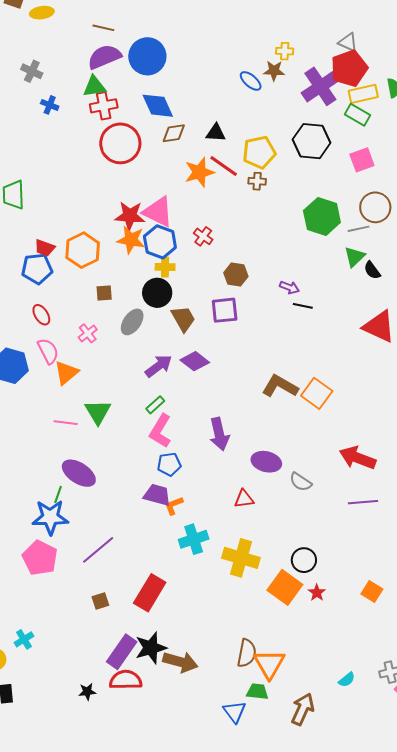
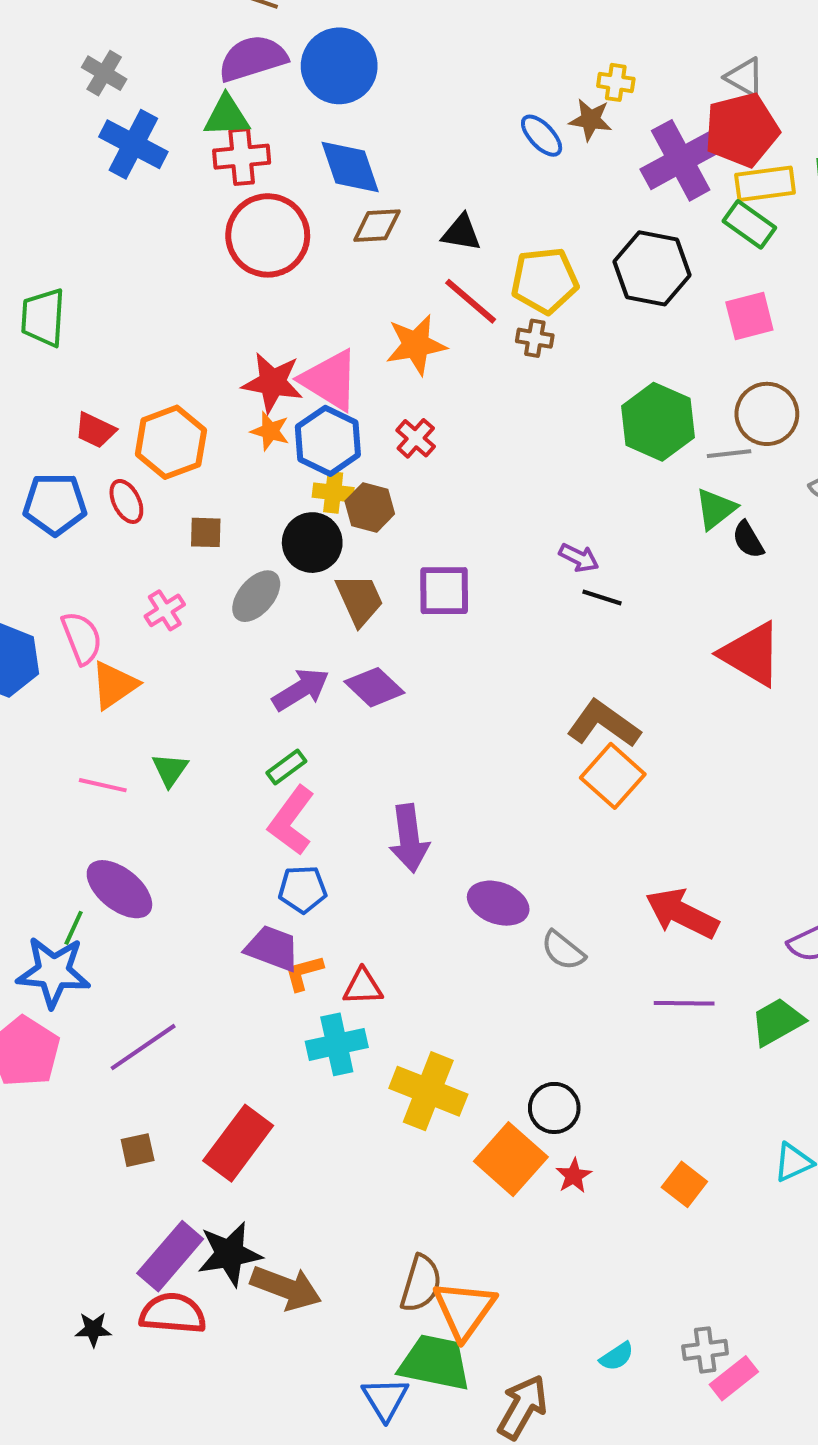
blue cross: (50, 105) -> (133, 144), size x1.8
orange star: (199, 172) -> (416, 345), moved
orange star: (131, 240) -> (270, 431), size x0.7
blue pentagon: (37, 269) -> (55, 504), moved
brown hexagon: (236, 275) -> (370, 507), moved
red ellipse: (41, 315) -> (126, 501), moved
brown L-shape: (280, 386) -> (603, 724), moved
green triangle: (98, 412) -> (170, 770), size x0.7
red triangle: (244, 499) -> (363, 987), moved
green trapezoid: (257, 692) -> (435, 1363), size x1.6

